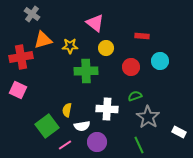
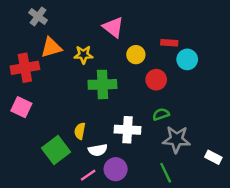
yellow circle: (106, 48) -> (136, 55), moved
cyan circle: (160, 61) -> (187, 59), moved
gray star: (148, 117) -> (176, 139), turned -30
pink line: (65, 145) -> (88, 175), moved

